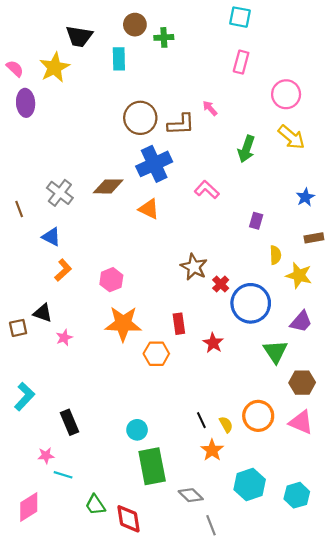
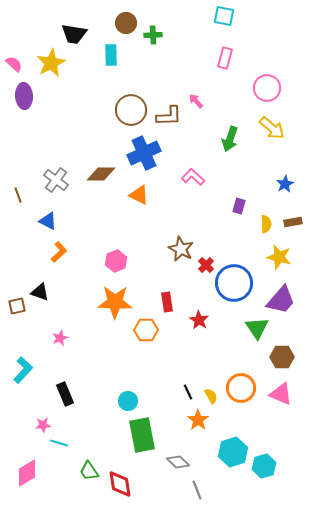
yellow semicircle: (275, 255) -> (266, 224), moved
pink hexagon: (111, 280) -> (116, 261), moved
purple trapezoid: (301, 322) -> (281, 300), size x1.4
pink star: (64, 338) -> (60, 338), moved
cyan hexagon: (297, 495) -> (264, 466), moved

